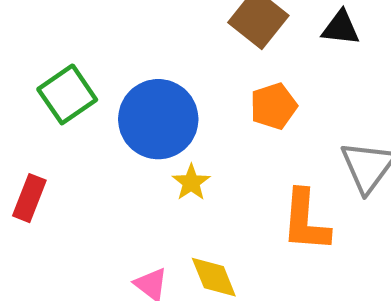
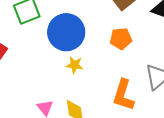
yellow star: (191, 182) -> (75, 65), turned 30

